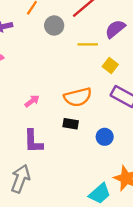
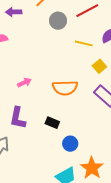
black rectangle: (71, 124) -> (52, 123), moved
blue circle: (105, 137) -> (70, 144), moved

